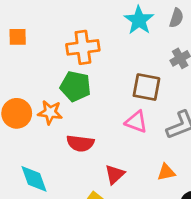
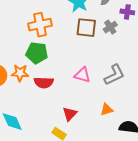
brown square: (146, 87) -> (86, 28), moved
red semicircle: (80, 143) -> (44, 82), moved

